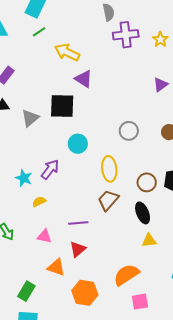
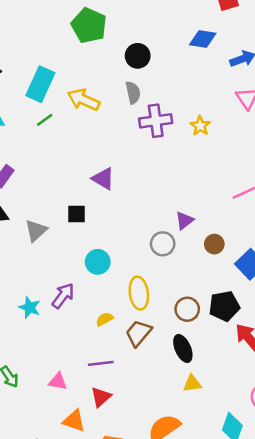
yellow arrow: (67, 52) -> (84, 100), moved
purple triangle: (161, 85) -> (184, 221), moved
black square: (62, 106) -> (77, 214), size x0.6
yellow semicircle: (39, 202) -> (105, 319), moved

